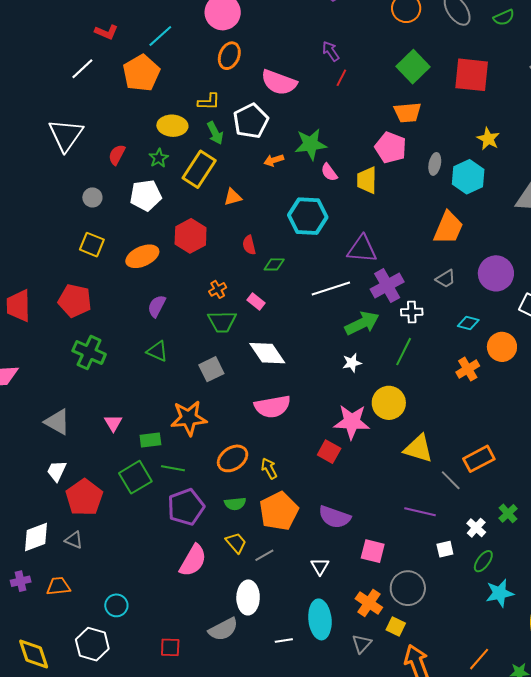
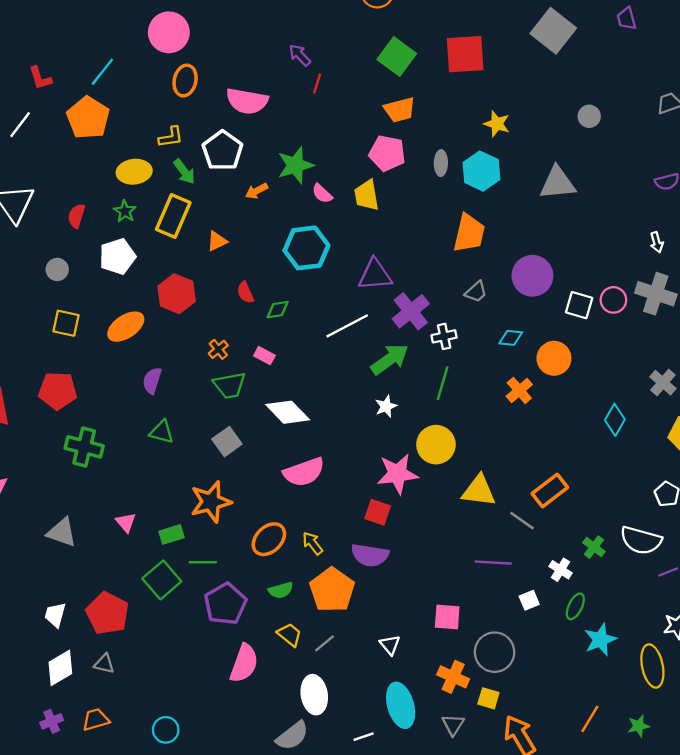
red L-shape: (106, 32) -> (40, 78), turned 60
white trapezoid: (57, 471) -> (55, 615), moved
purple semicircle: (335, 517) -> (370, 555), moved

